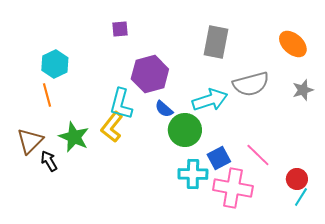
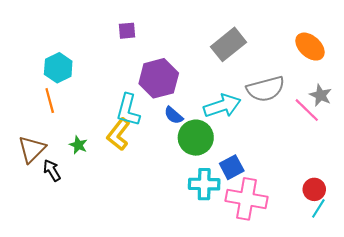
gray rectangle: (216, 42) -> (229, 44), turned 40
gray star: (303, 90) -> (321, 95), turned -30
green star: (74, 137) -> (78, 145), size x0.6
pink line: (258, 155) -> (307, 110), moved

